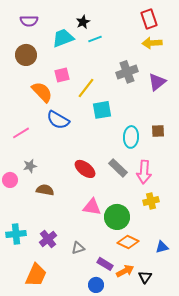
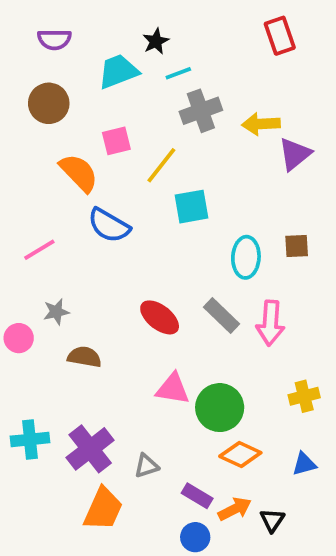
yellow arrow: (152, 43) -> (261, 124), moved
gray cross: (127, 72) -> (201, 111), moved
yellow cross: (151, 201) -> (304, 396), moved
purple cross: (48, 239) -> (90, 449), size x1.4
orange trapezoid: (36, 275) -> (103, 509), moved
blue circle: (96, 285) -> (195, 537), moved

